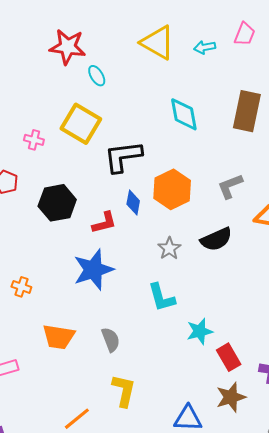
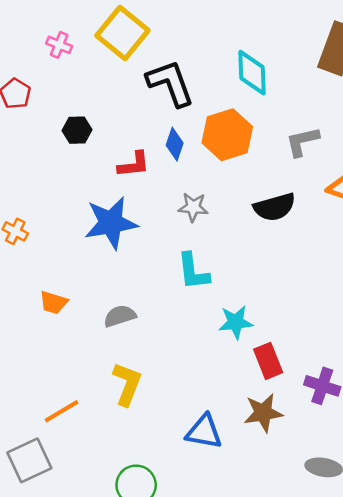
cyan diamond: (184, 114) -> (252, 73), moved
black L-shape: (123, 157) -> (170, 83), turned 69
black hexagon: (57, 203) -> (77, 130), size x0.6
gray star: (169, 248) -> (193, 207), moved, turned 30
orange trapezoid: (59, 337) -> (53, 303), size x0.7
gray semicircle: (111, 340) -> (120, 316), turned -95

